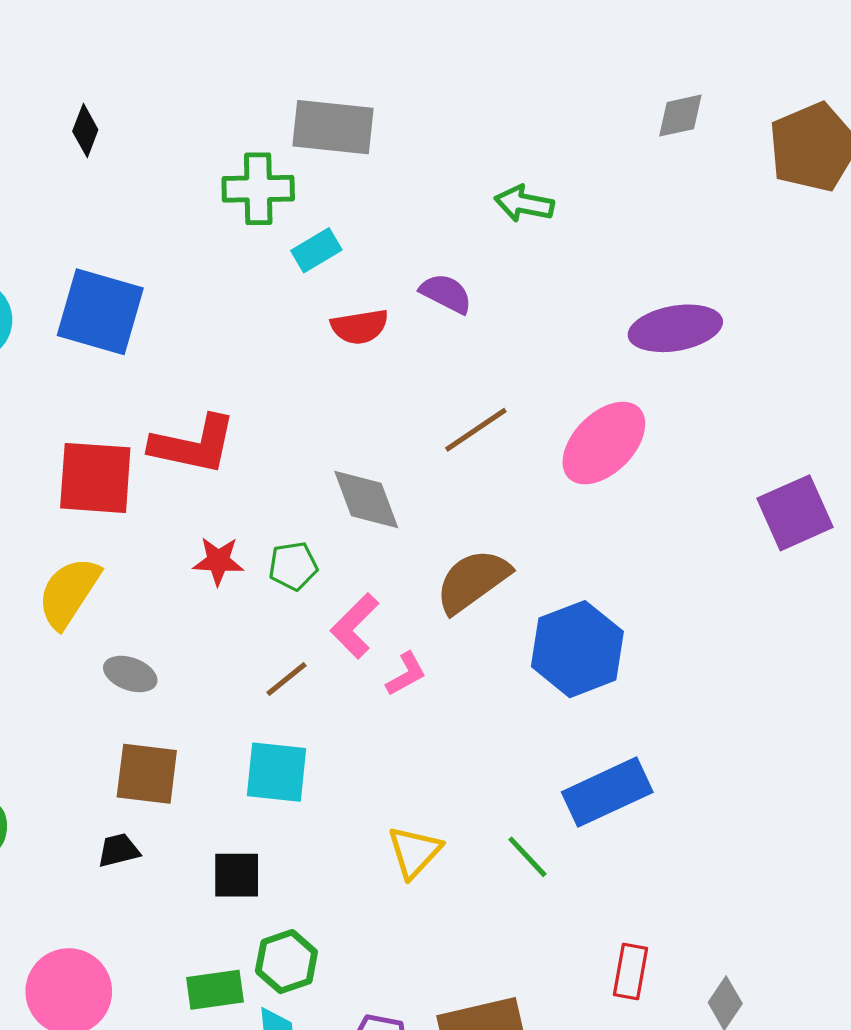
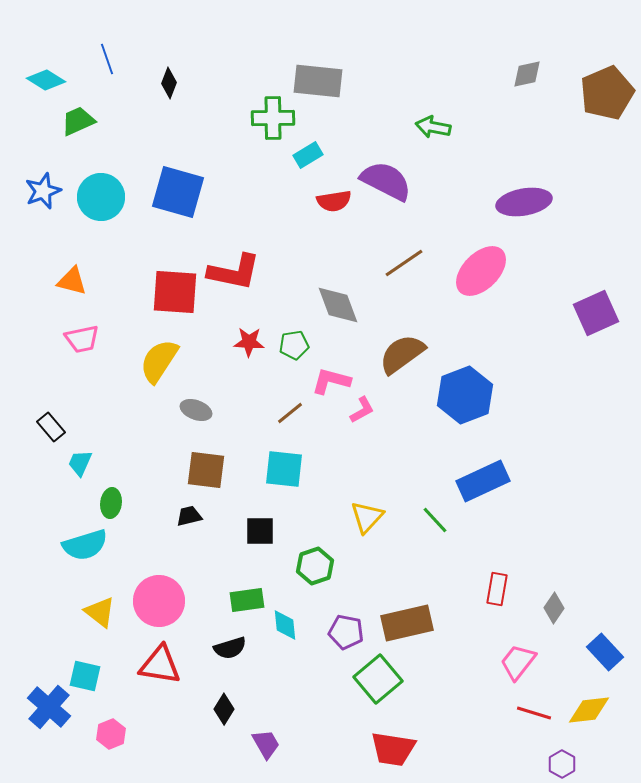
purple semicircle: (446, 293) -> (386, 181), size x1.6
pink L-shape: (355, 626) -> (331, 381), turned 60
green hexagon: (286, 962) -> (315, 566), moved

